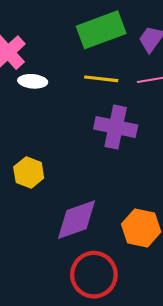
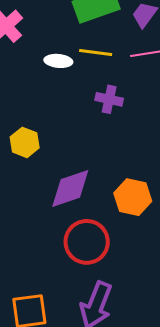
white ellipse: (33, 81) -> (58, 61), moved
purple cross: (116, 127) -> (109, 99), size x0.7

